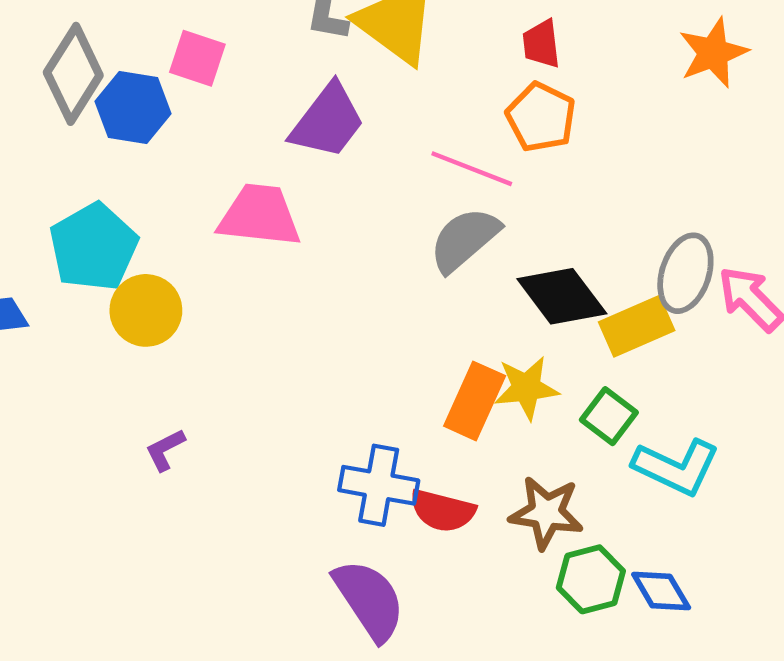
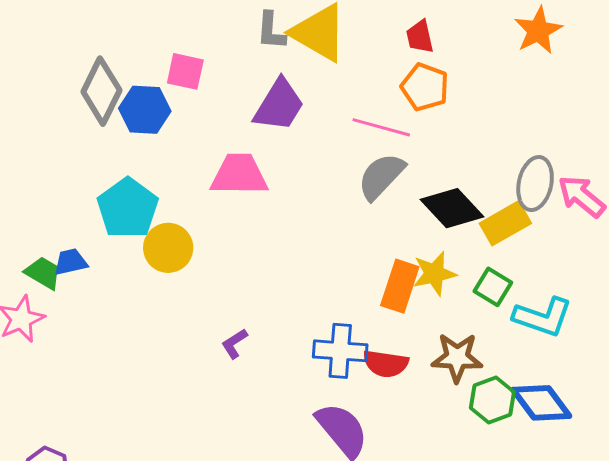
purple L-shape: (165, 450) -> (234, 344), moved
blue diamond: (661, 591) -> (541, 403), size x1.4

